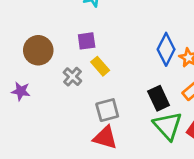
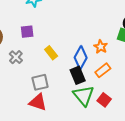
blue diamond: (166, 49) -> (81, 58), moved
yellow rectangle: (100, 66) -> (51, 53), moved

